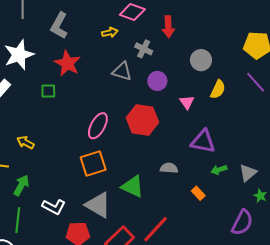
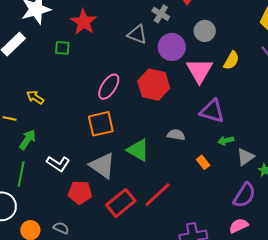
gray circle: (201, 60) -> (205, 31), moved
purple circle: (157, 81) -> (172, 47), size x1.4
pink triangle: (187, 102) -> (199, 71), size x1.8
gray triangle: (248, 173) -> (245, 157), moved

